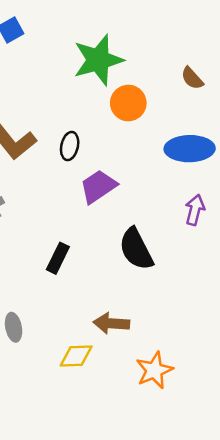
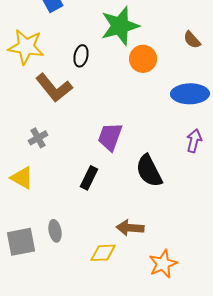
black ellipse: (70, 146) -> (81, 56), moved
purple trapezoid: (98, 186) -> (110, 137), moved, turned -36

